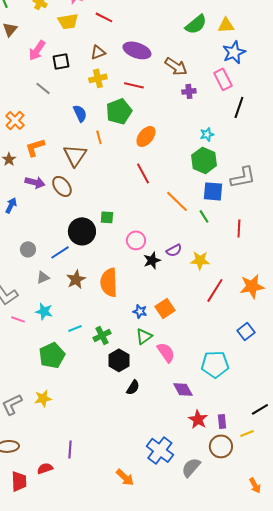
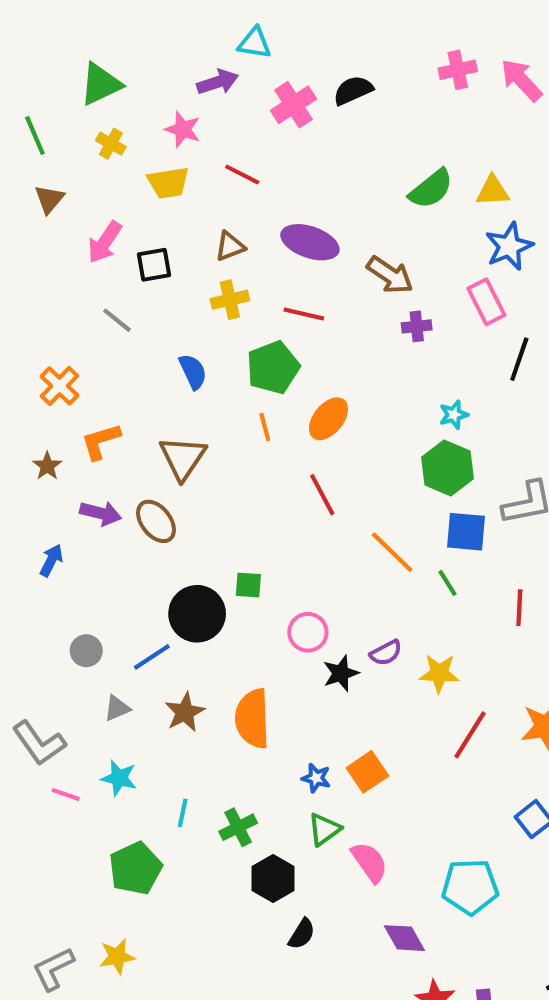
orange line: (99, 137) -> (265, 427), moved
cyan line: (75, 328) -> (183, 813), turned -56

